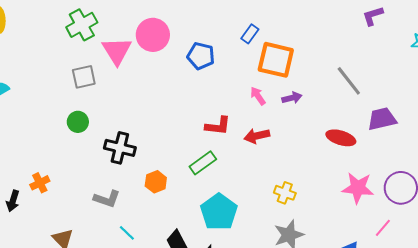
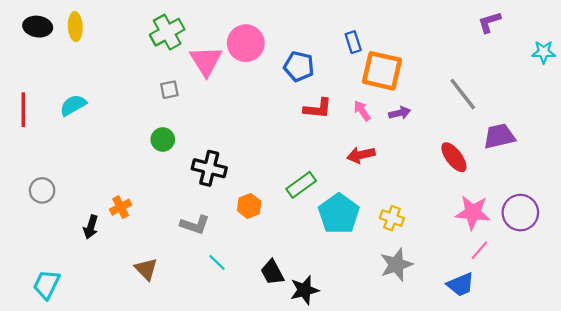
blue rectangle: (250, 34) -> (353, 42), turned -54
gray square: (84, 77) -> (169, 90), size x0.7
red L-shape: (218, 126) -> (318, 108), moved
red ellipse: (341, 138) -> (454, 157), turned 36
cyan pentagon: (219, 212) -> (339, 214), moved
pink line: (383, 228) -> (479, 250), moved

